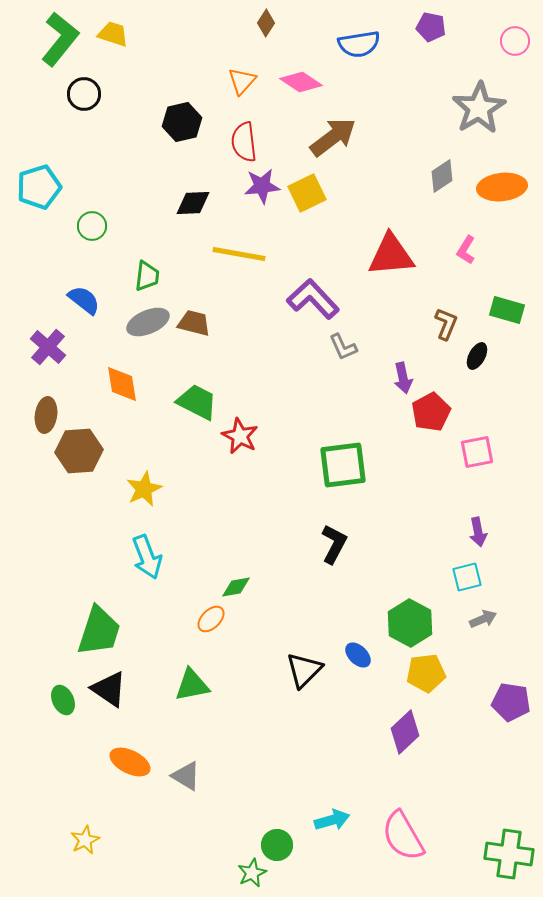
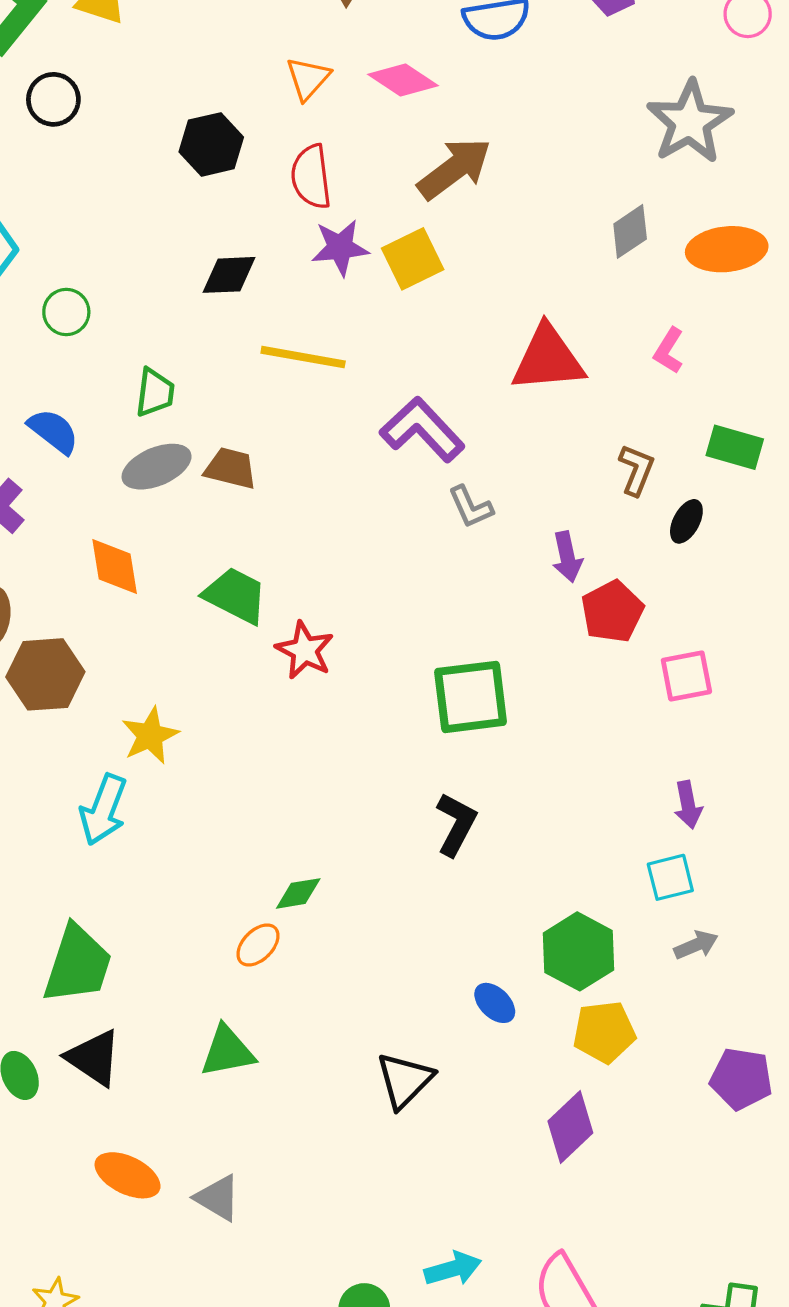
cyan arrow: (147, 557) -> (103, 810), moved, turned 42
black triangle: (304, 670) -> (405, 1080), moved

